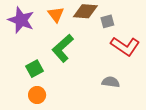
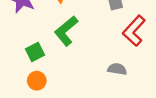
red L-shape: (125, 46) -> (134, 31), turned 96

